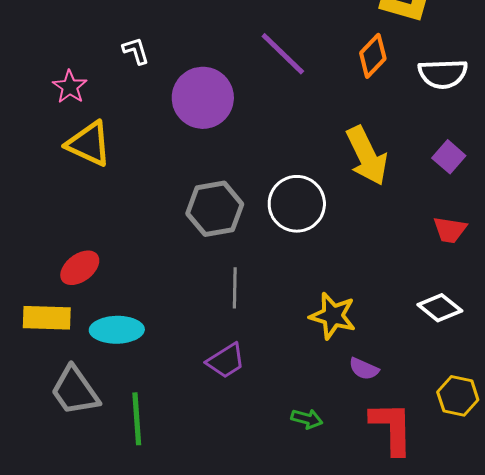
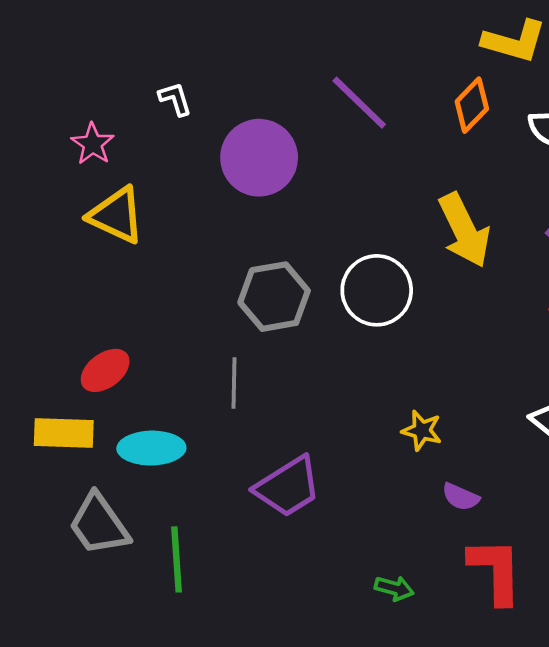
gray line: (235, 288) -> (234, 383), moved
yellow star: (333, 316) -> (422, 431), size x0.7
purple trapezoid: (226, 361) -> (288, 487), size x1.4
green arrow: (307, 419) -> (394, 588), moved

